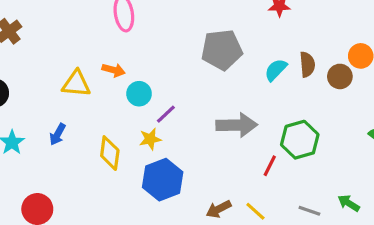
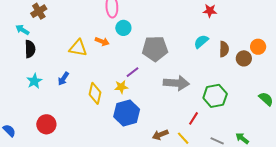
gray pentagon: (222, 50) -> (155, 49), moved
cyan semicircle: (276, 70) -> (201, 42), moved
cyan circle: (139, 94) -> (123, 28), moved
red line: (270, 166) -> (194, 118), moved

